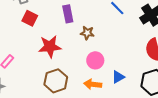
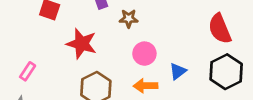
red star: (50, 47) -> (81, 44), turned 30

